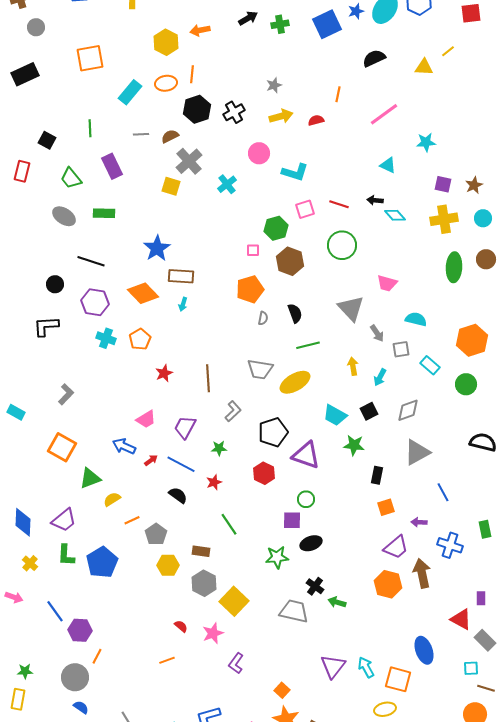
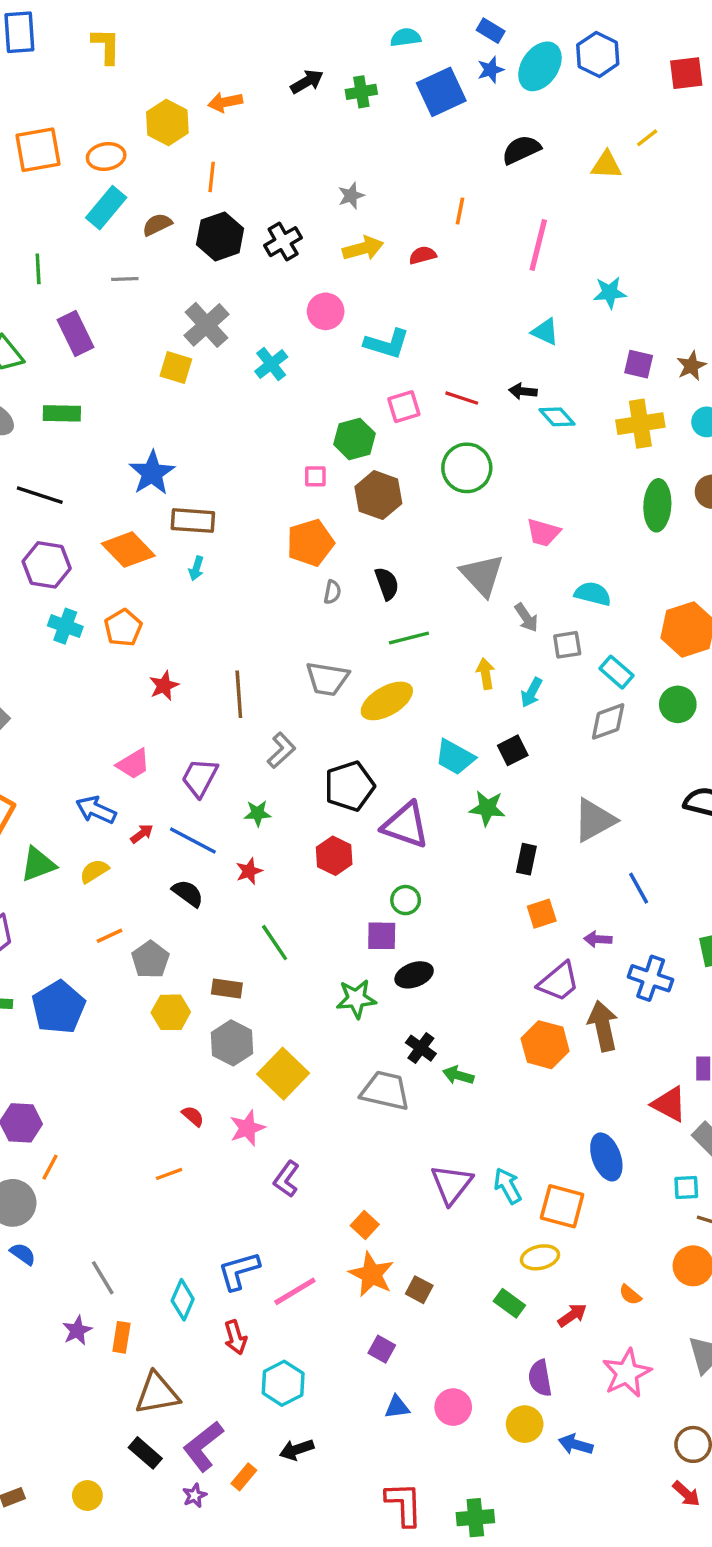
orange ellipse: (166, 83) -> (106, 157), moved
pink line: (384, 114) -> (538, 245), turned -40
brown semicircle: (170, 136) -> (157, 225), moved
gray diamond: (408, 410) -> (608, 721), moved
yellow semicircle: (112, 499) -> (94, 871), moved

